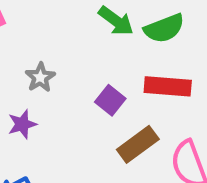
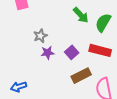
green semicircle: (164, 28) -> (103, 23), turned 132
purple star: (22, 124) -> (48, 53), moved

